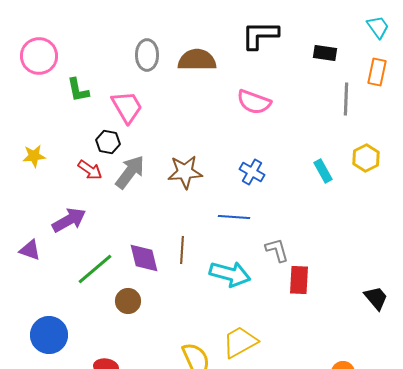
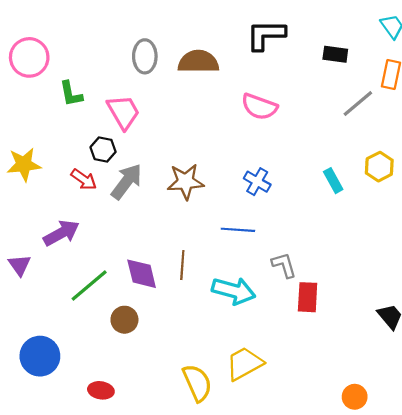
gray line: (346, 99) -> (358, 103), turned 48
yellow star: (34, 156) -> (24, 164), size x1.4
purple triangle: (30, 250) -> (20, 265), turned 35

